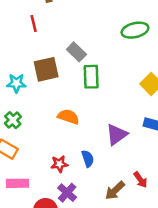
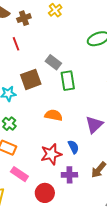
red star: (59, 164) -> (51, 154), size x1.5
pink rectangle: (17, 183) -> (19, 174), turned 42
purple cross: (67, 193) -> (69, 175), moved, turned -35

